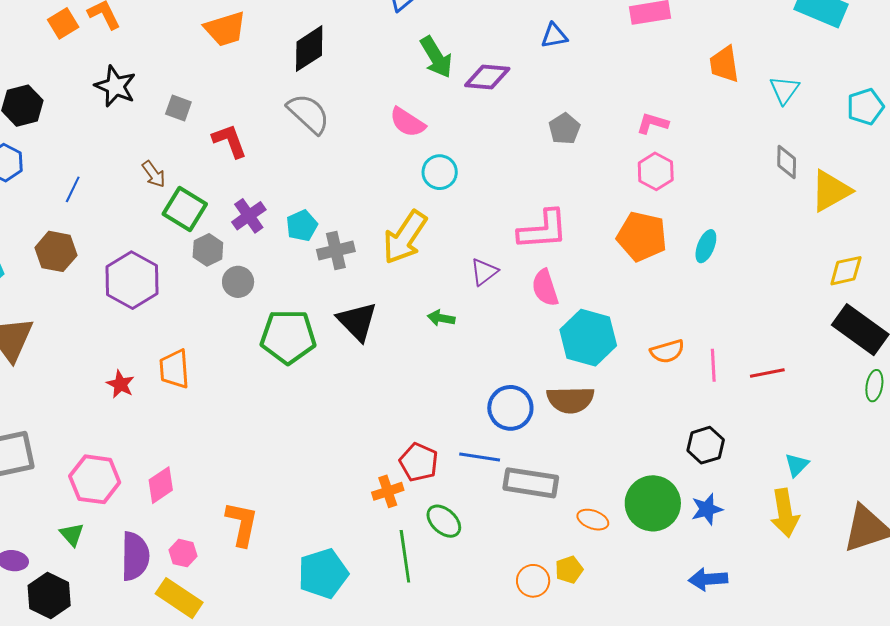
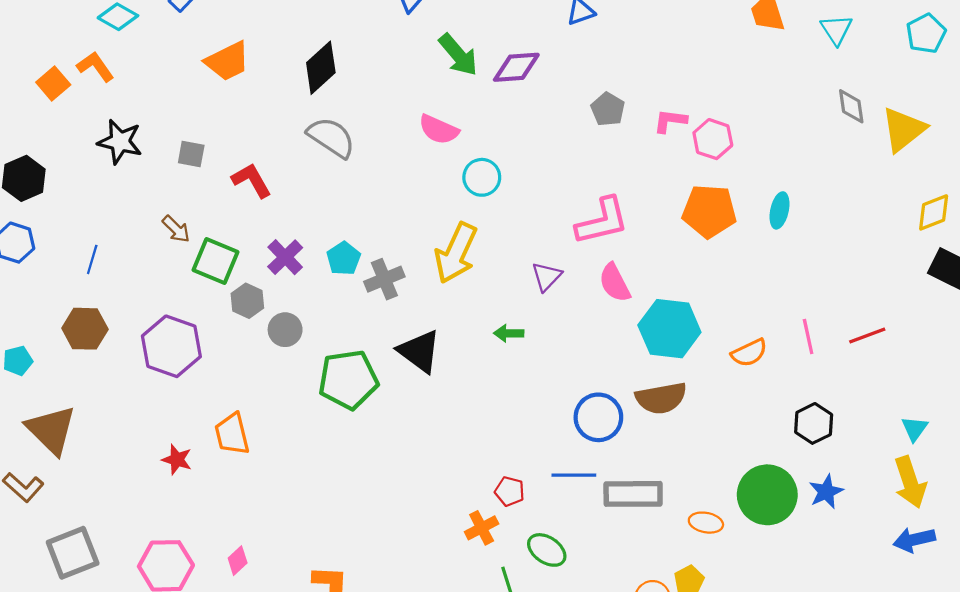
pink L-shape: (652, 123) -> (670, 121), moved
orange semicircle: (667, 351) -> (749, 353), moved
red pentagon: (419, 462) -> (510, 491), size x0.7
pink diamond: (161, 485) -> (238, 561), size x0.7
blue arrow: (708, 579) -> (914, 540), moved

